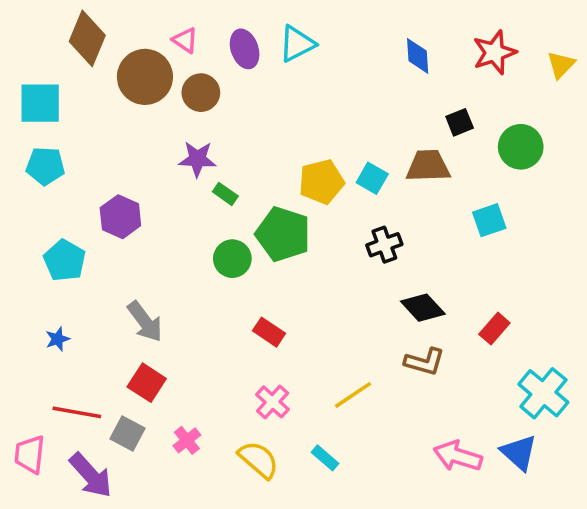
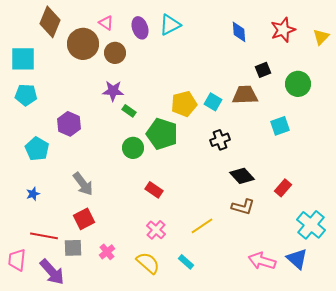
red square: (147, 383) -> (84, 219), turned 30
gray square: (127, 433) -> (73, 248), turned -30

